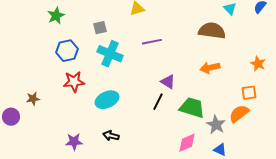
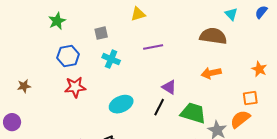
cyan cross: (110, 54) -> (111, 59), size x0.7
brown star: (33, 99) -> (24, 86), moved
cyan ellipse: (107, 100) -> (121, 104), moved

